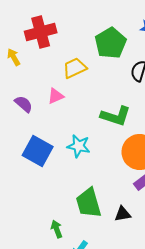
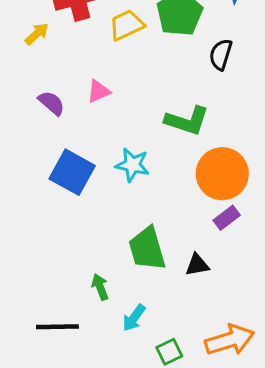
yellow arrow: (14, 57) -> (37, 34), turned 78
yellow trapezoid: (75, 68) -> (127, 25), moved

